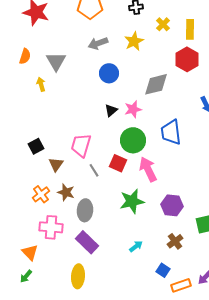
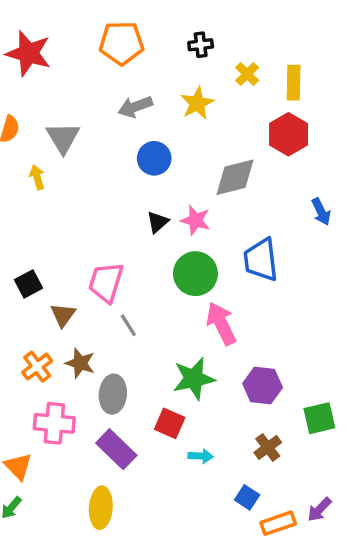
pink star: (133, 109) -> (195, 220), turned 30
red square: (118, 163) -> (170, 423), moved
cyan arrow: (136, 246) -> (201, 456), turned 40

